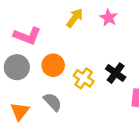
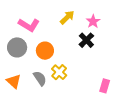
black cross: (116, 73) -> (86, 40), moved
yellow cross: (84, 78) -> (59, 72), moved
orange triangle: (20, 111) -> (14, 81), turned -35

